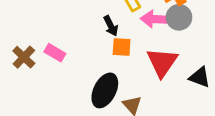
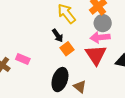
pink arrow: (155, 19) -> (100, 37), moved
orange square: (122, 47) -> (67, 49), turned -32

